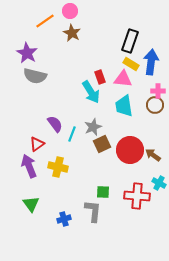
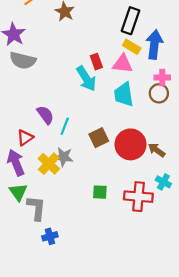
gray star: (93, 127) -> (64, 157), moved, turned 30
yellow cross: (58, 167) -> (49, 164), turned 30
green triangle: (31, 204) -> (18, 192), moved
gray L-shape: (93, 211) -> (36, 208), moved
blue cross: (64, 219) -> (50, 236), moved

